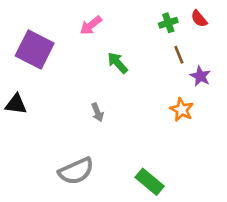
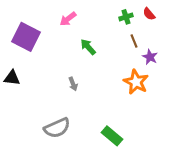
orange star: (182, 110) -> (136, 82), size x1.4

